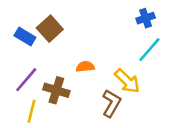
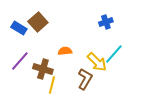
blue cross: (146, 18) -> (106, 22), moved
cyan line: (149, 50) -> (114, 54), moved
yellow line: (31, 111) -> (52, 85), moved

